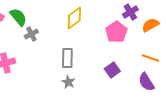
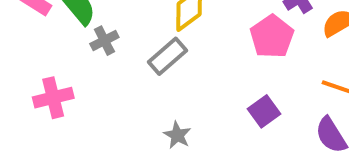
gray rectangle: (67, 58) -> (167, 56), moved, turned 48

